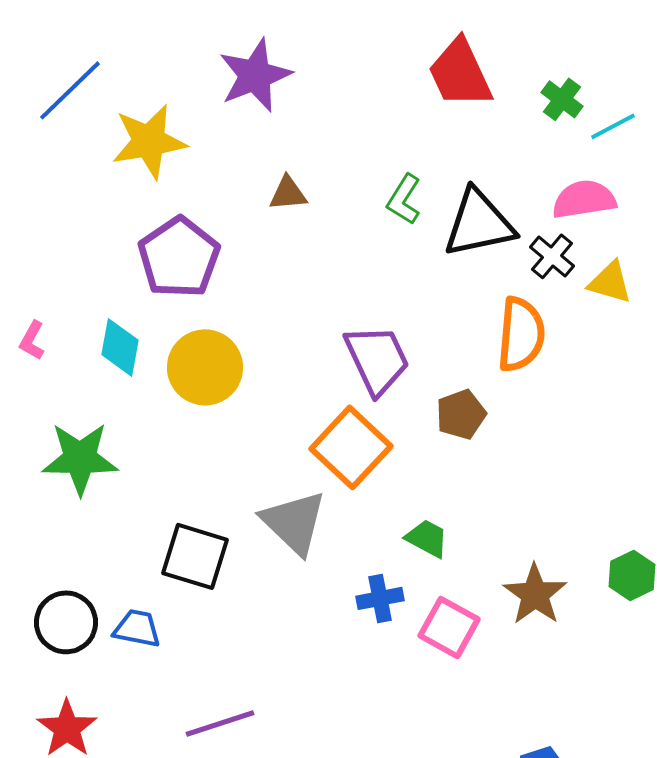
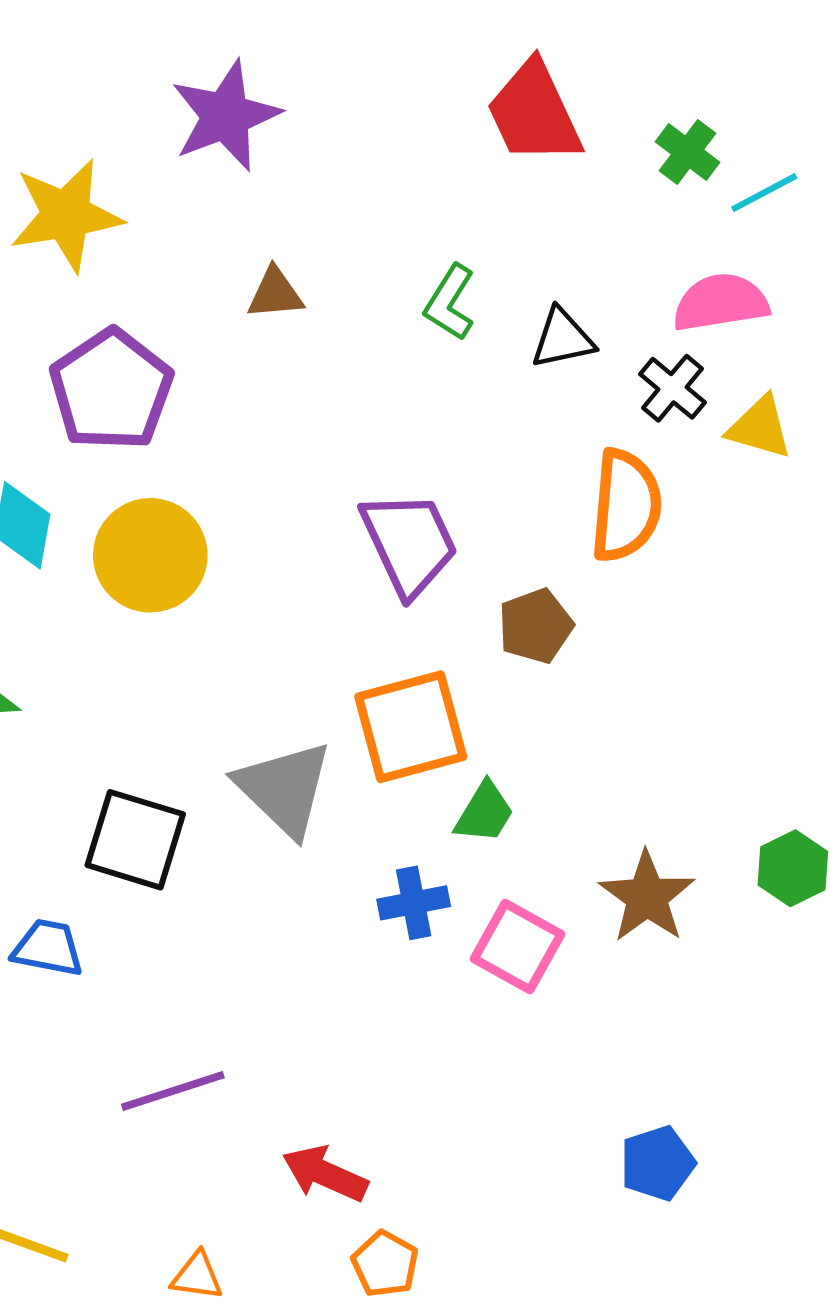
black triangle: (479, 223) -> (563, 339), size x0.6
orange square: (351, 447) -> (411, 727), moved, turned 32
green trapezoid: (427, 538) -> (484, 813), turned 93

